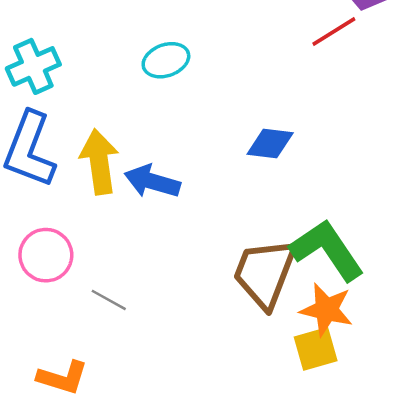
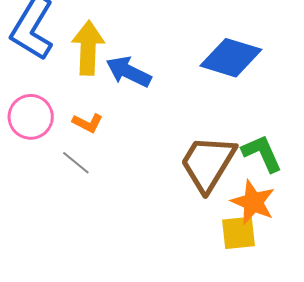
blue diamond: (270, 144) -> (231, 58), size x1.5
green L-shape: (327, 250) -> (262, 153), size x0.7
orange L-shape: (63, 378) -> (88, 123), moved, size x0.7

